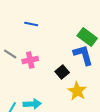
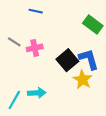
blue L-shape: (83, 55) -> (89, 59), moved
black square: (62, 72) -> (67, 60), size x1.5

